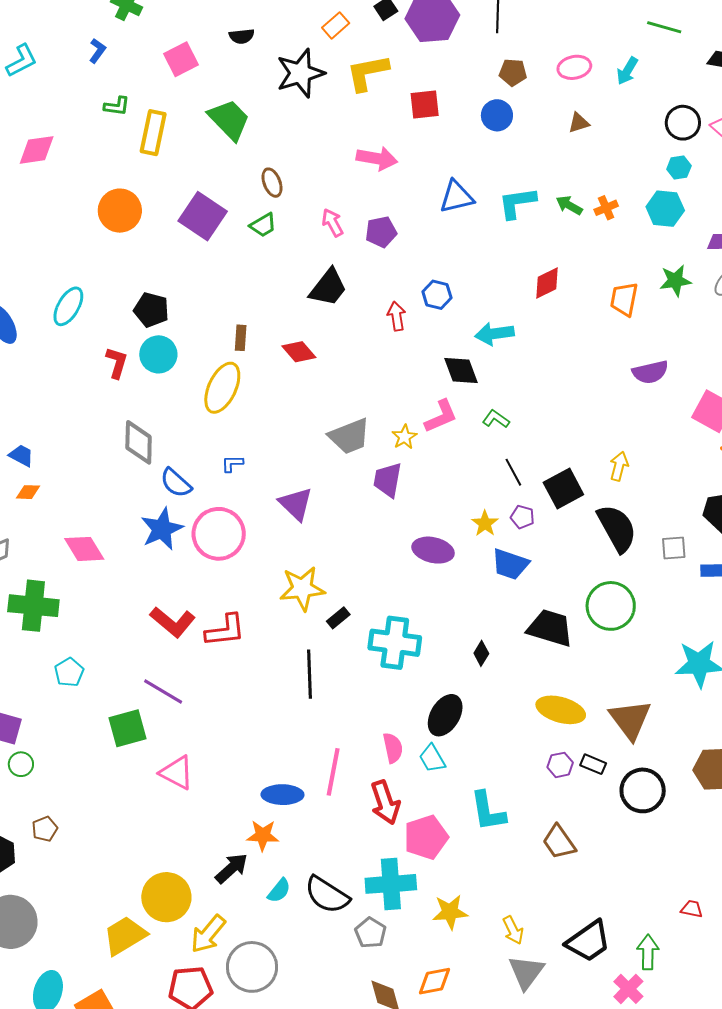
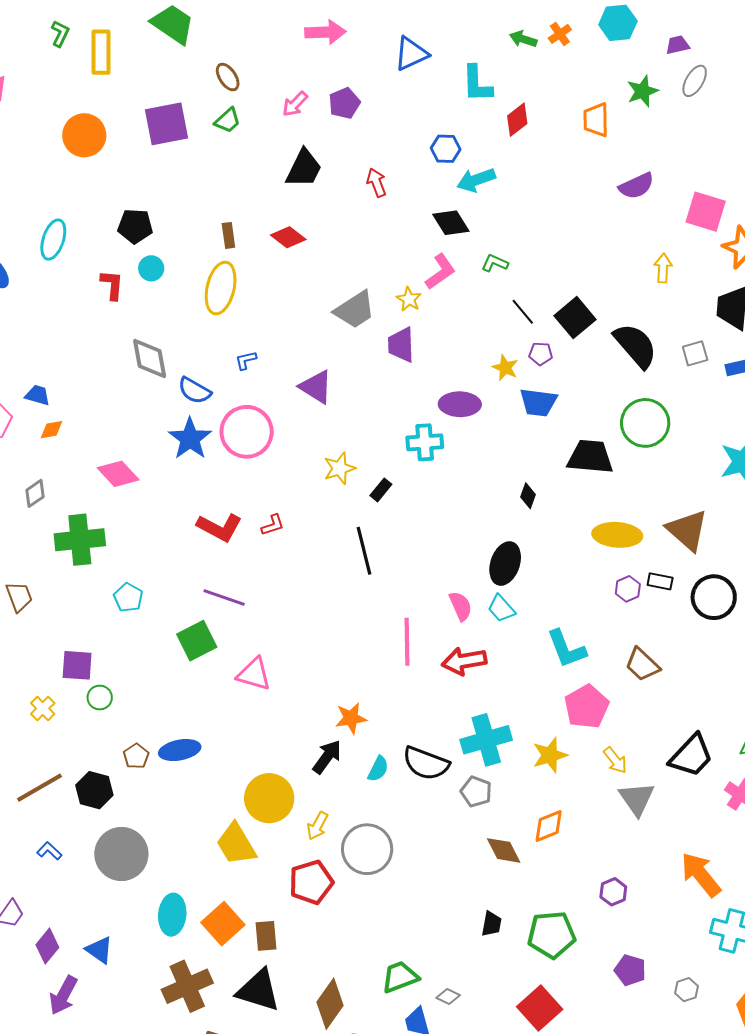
green L-shape: (117, 106) -> (60, 34), turned -60
cyan L-shape: (517, 203) -> (477, 84), moved, turned -72
purple square: (203, 216) -> (166, 124), turned -33
pink arrow: (333, 223) -> (295, 104), turned -96
blue hexagon: (437, 295) -> (446, 149), moved
cyan circle: (158, 354) -> (151, 268), size x0.7
yellow arrow: (619, 466) -> (663, 268), moved
yellow star: (302, 588) -> (339, 468), size x0.7
red L-shape: (225, 630) -> (273, 525), size x0.6
cyan cross: (395, 643) -> (425, 442), moved, size x0.7
blue ellipse: (282, 795) -> (180, 750), moved
red arrow: (385, 802) -> (464, 661), turned 111
pink pentagon: (426, 837) -> (587, 707), moved
yellow arrow: (208, 934) -> (317, 826), size x0.7
yellow trapezoid: (125, 935) -> (236, 844), turned -78

